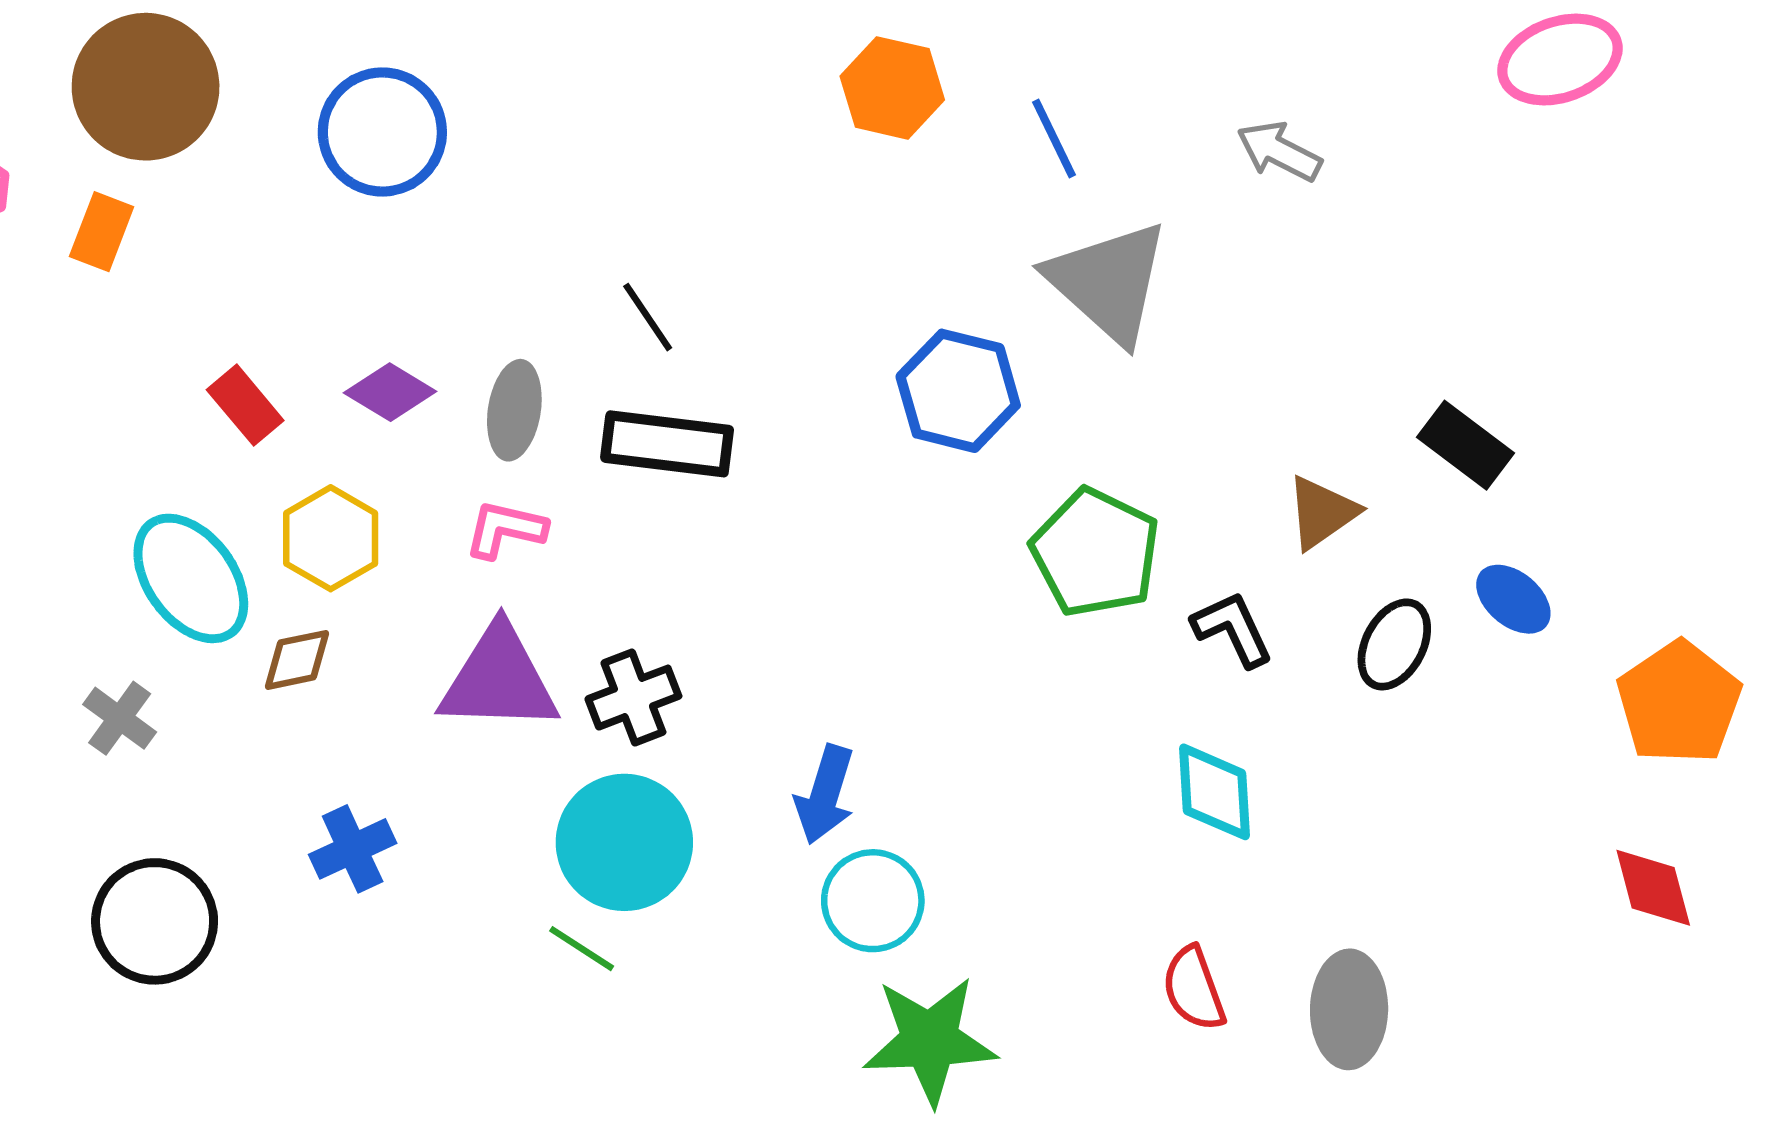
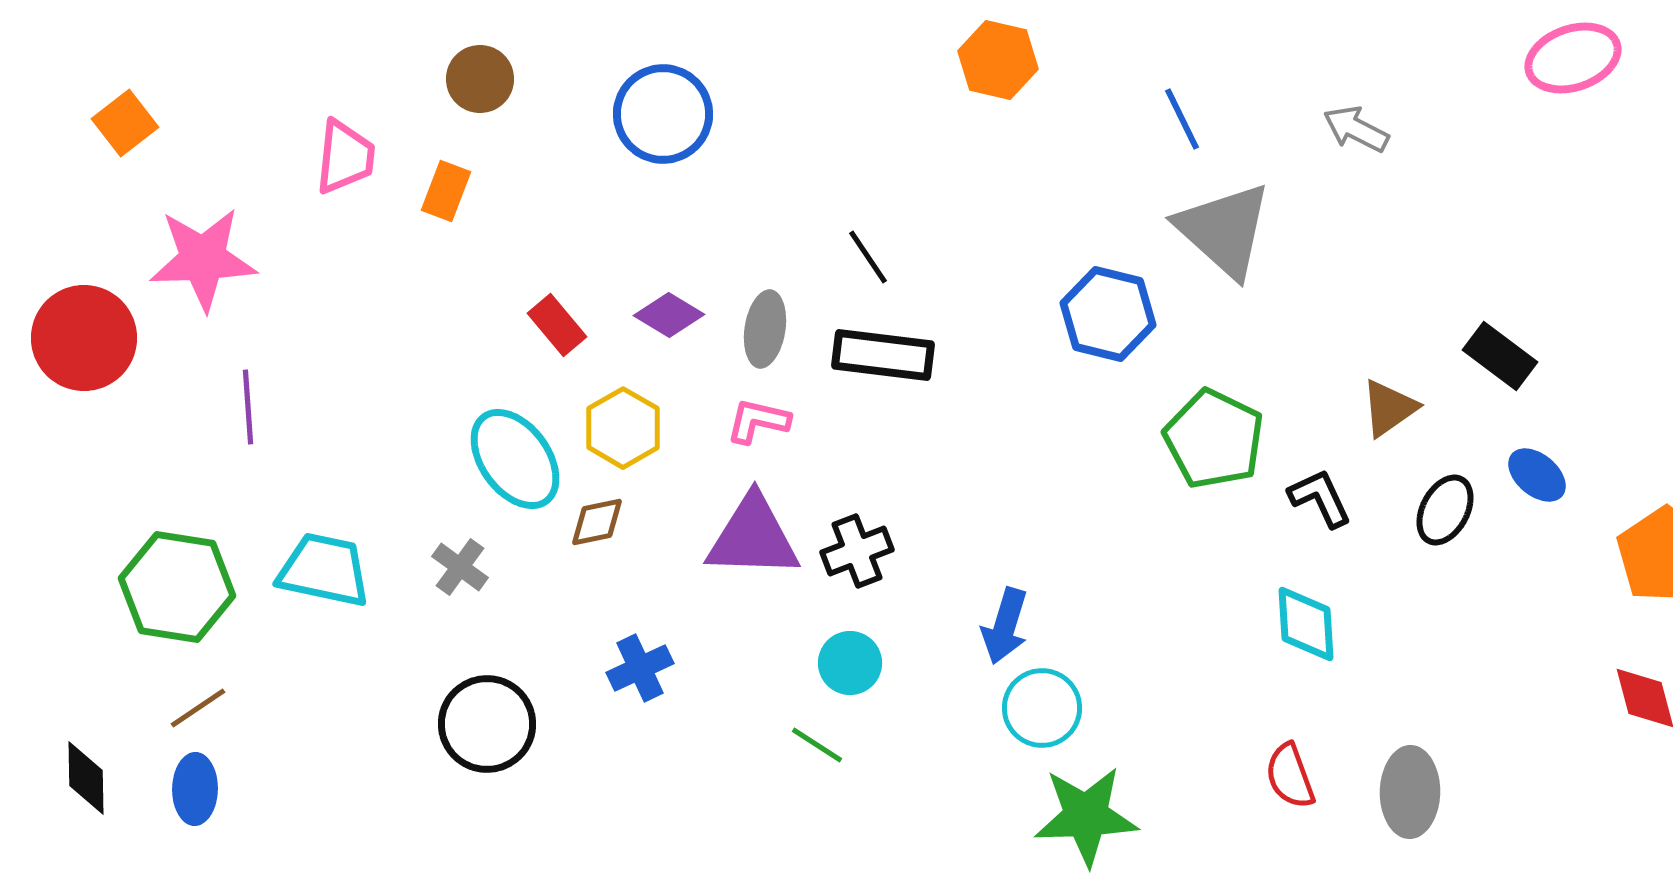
brown circle: (146, 87) -> (480, 79), size x0.6
orange hexagon: (892, 88) -> (998, 60), moved
cyan circle: (624, 842) -> (850, 663), size x0.6

